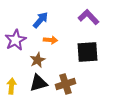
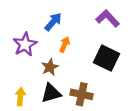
orange arrow: (50, 40) -> (65, 44), turned -72
black square: (88, 52) -> (106, 58), turned 30
brown cross: (66, 84) -> (82, 94), turned 30

